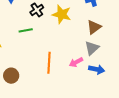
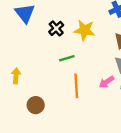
green line: (26, 30) -> (67, 58), moved

